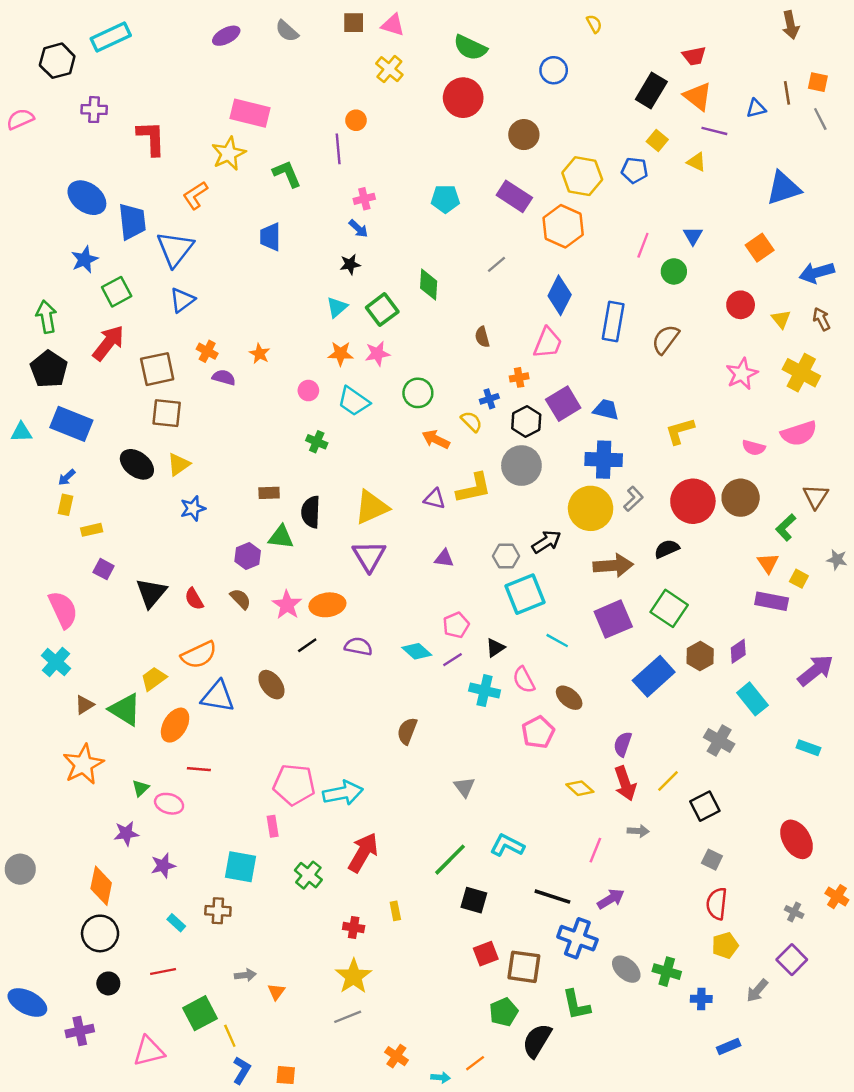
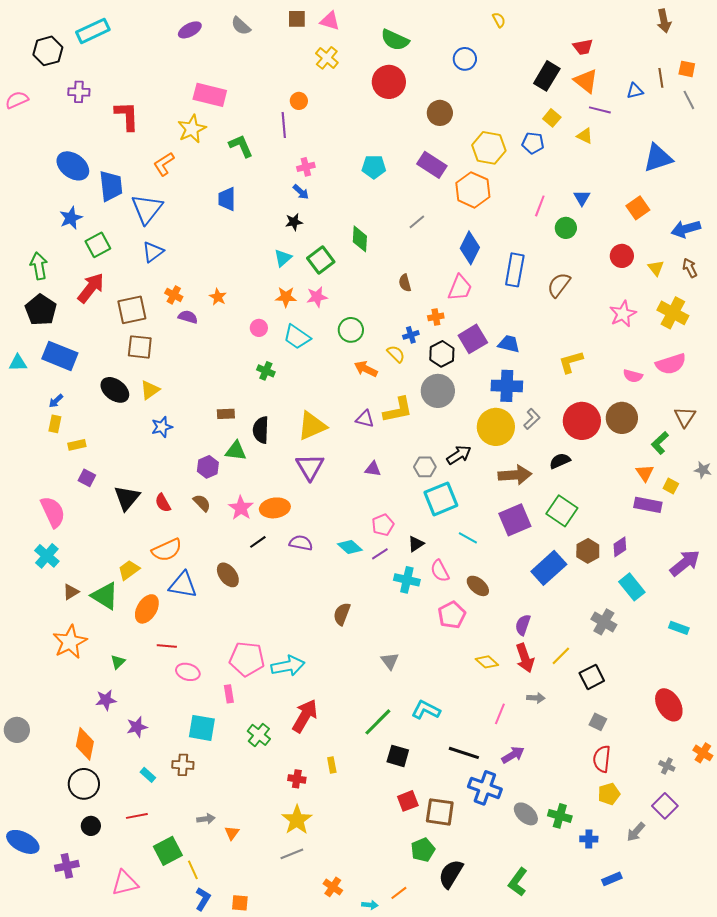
pink ellipse: (169, 804) -> (188, 672), moved
green L-shape: (576, 1005) -> (518, 882), moved, turned 48

